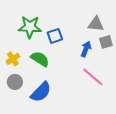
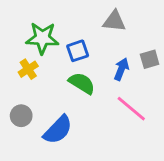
gray triangle: (96, 24) -> (114, 21), moved
yellow cross: (13, 59) -> (28, 69), moved
green semicircle: (40, 59) -> (82, 83), moved

